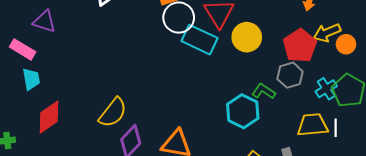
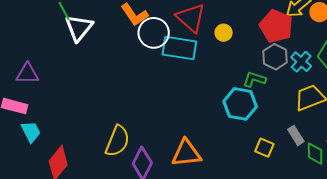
yellow circle: (247, 37) -> (224, 33), size x0.6
cyan cross: (326, 89) -> (301, 62), moved

